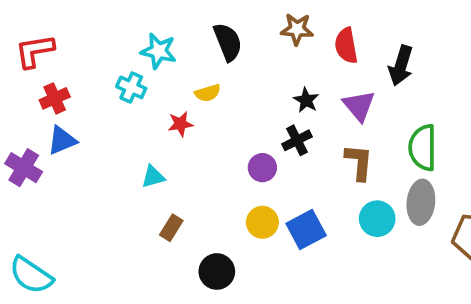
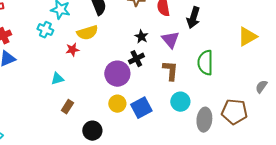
yellow semicircle: (208, 93) -> (87, 33), size x1.5
purple circle: (262, 168) -> (117, 74), size x1.6
gray ellipse: (421, 202) -> (204, 120), moved

